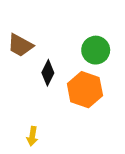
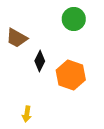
green circle: (96, 50) -> (74, 19), moved

